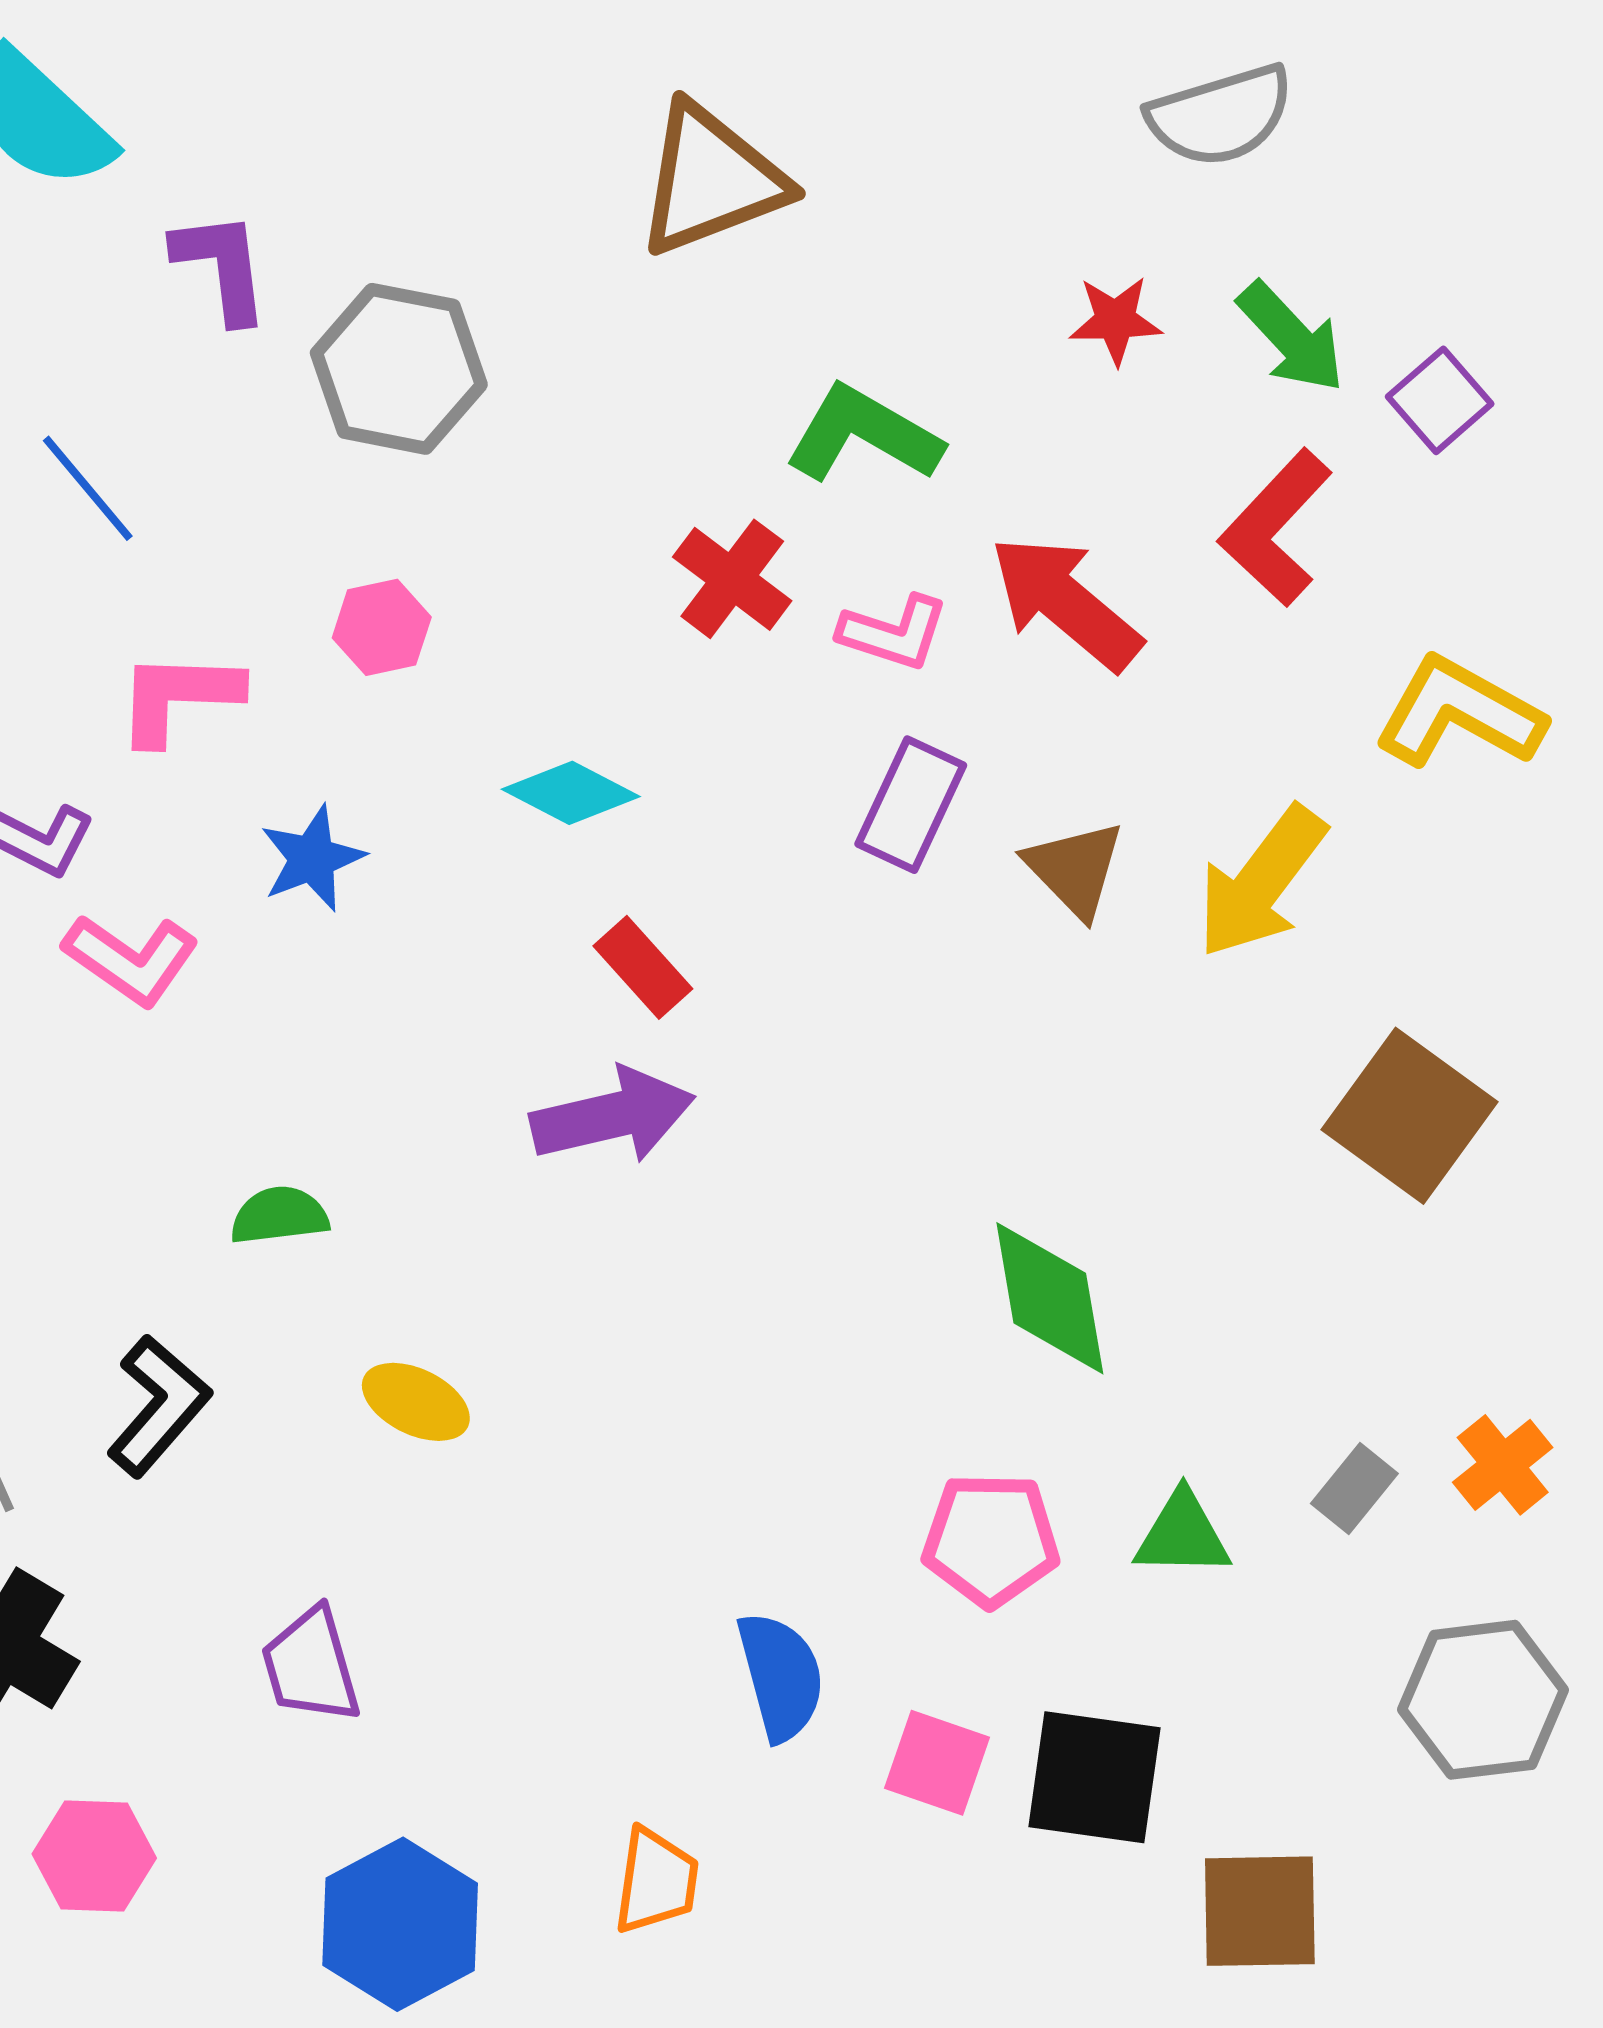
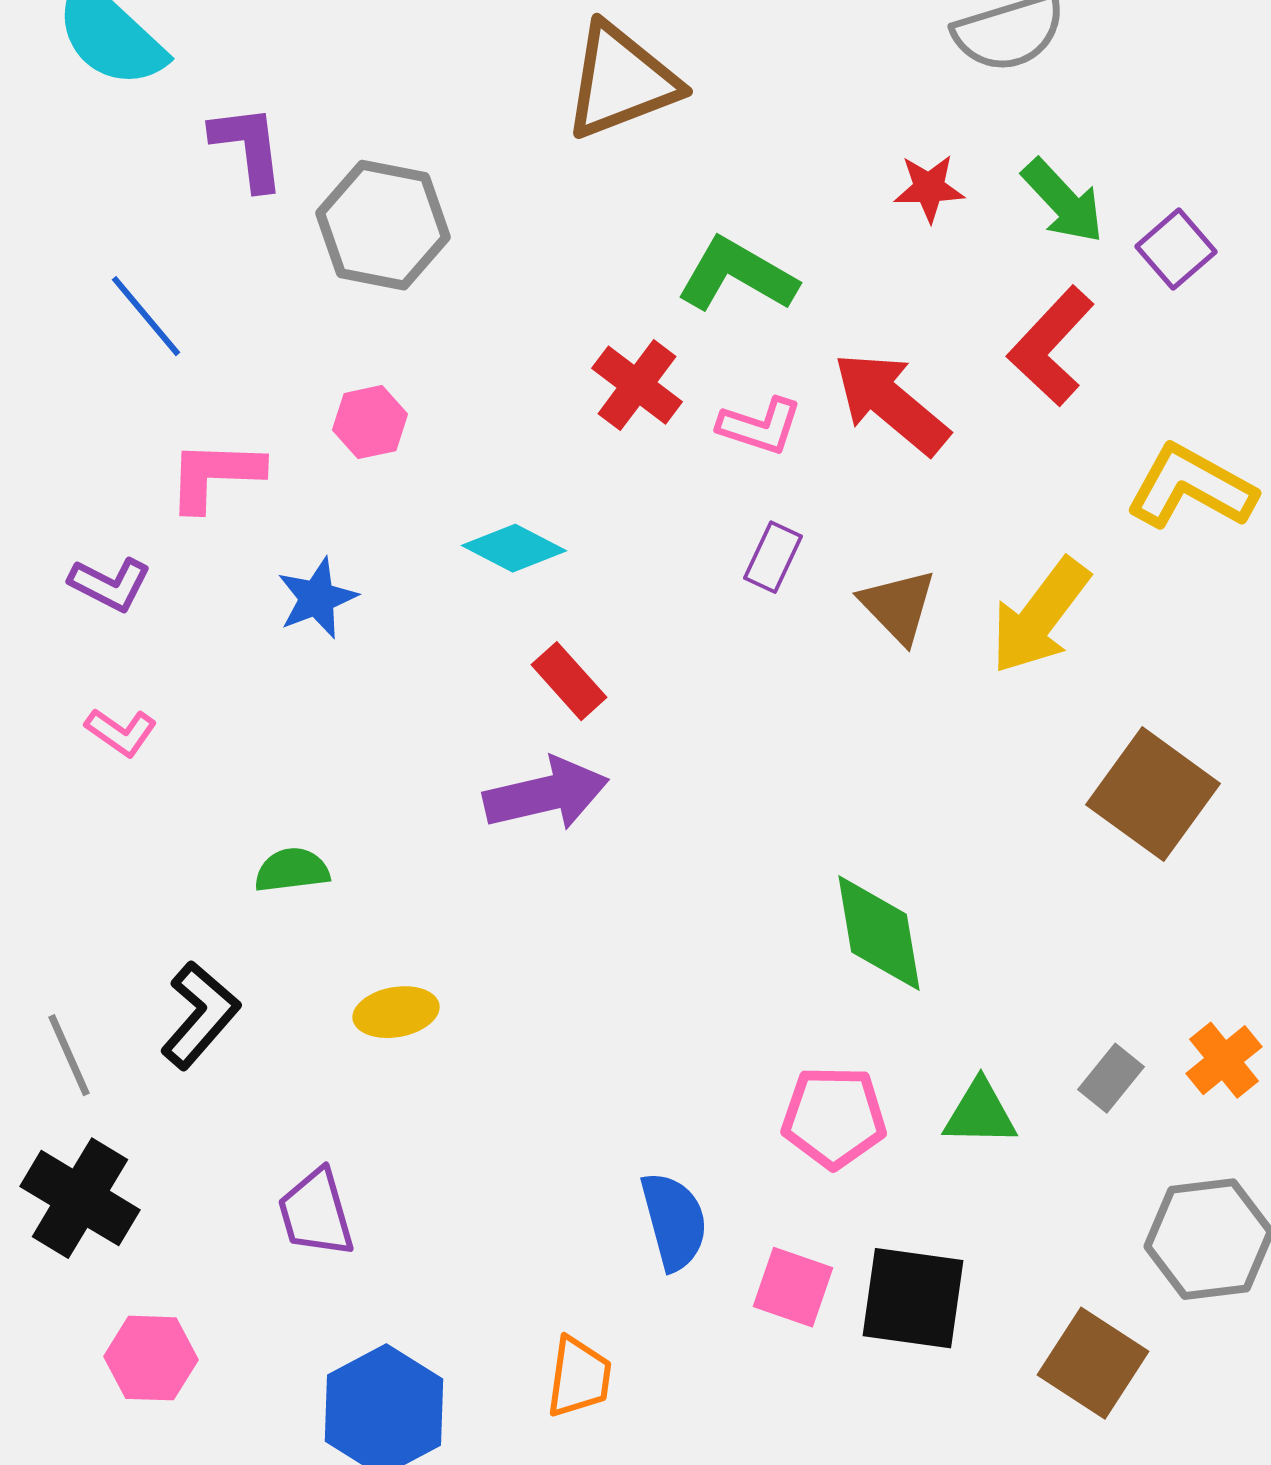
purple rectangle: (911, 805) -> (773, 557), size x0.7
pink L-shape: (131, 960) -> (121, 732), moved, size x0.7
yellow ellipse: (416, 1402) -> (396, 1012), turned -36
brown square: (1260, 1911) -> (1093, 1363), moved, turned 34

